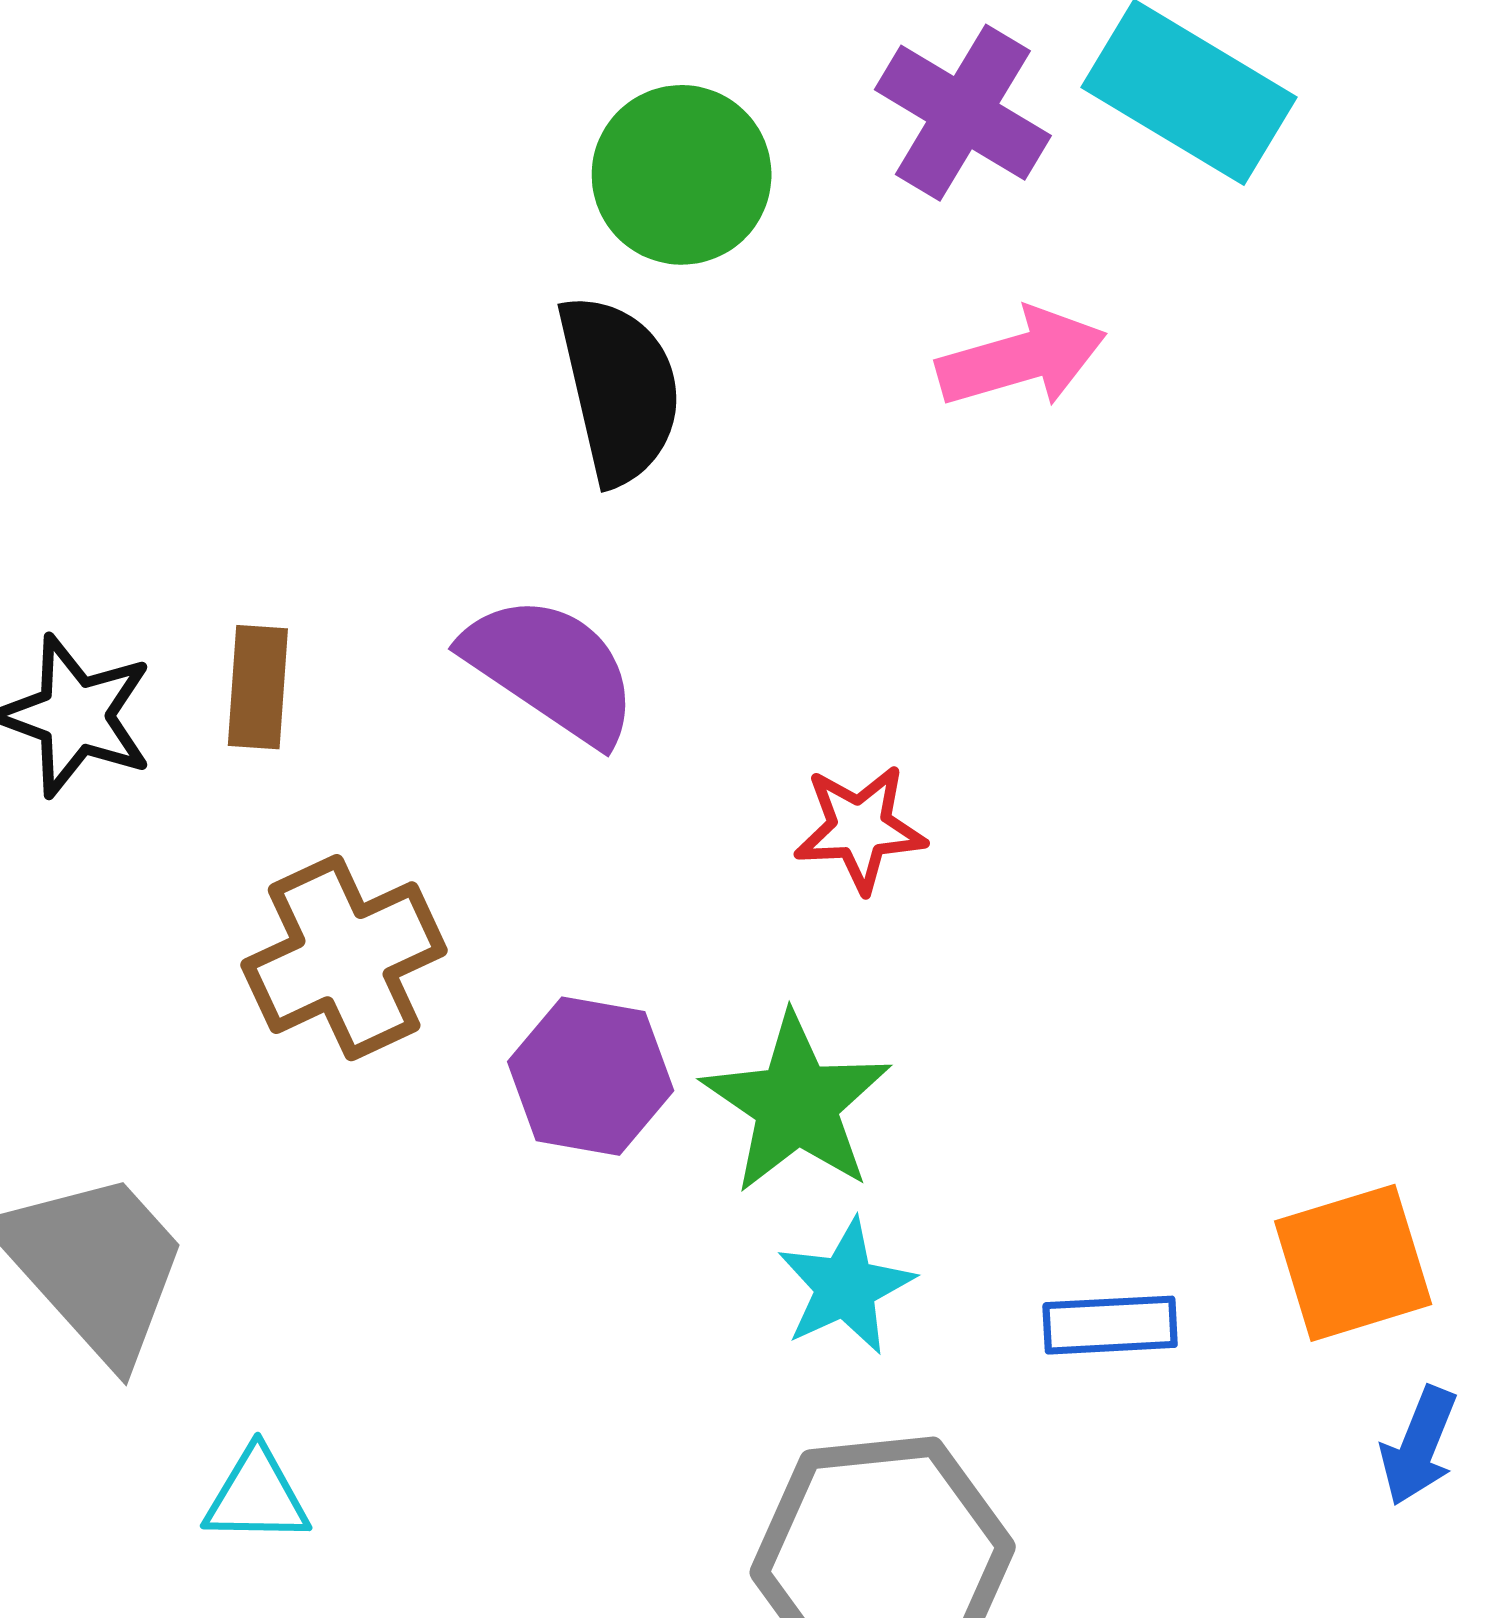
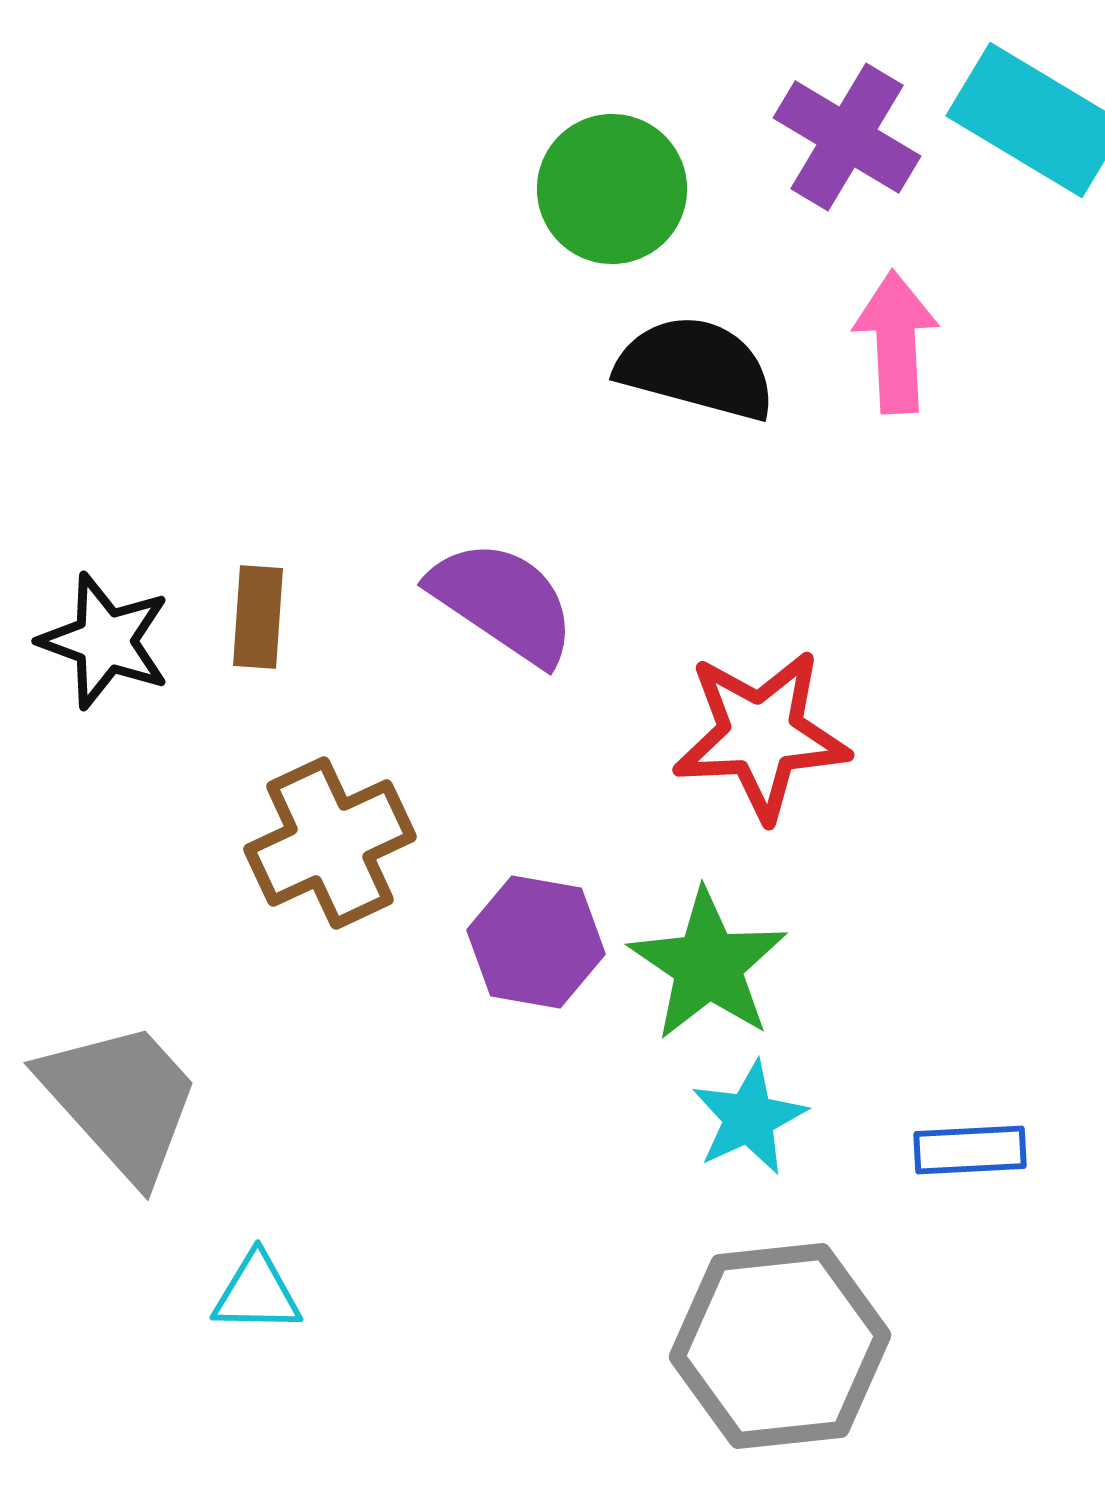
pink arrow: (1021, 358) -> (896, 342), turned -77
black semicircle: (619, 389) -> (696, 368), moved, turned -62
red star: (860, 828) -> (761, 735), size x1.6

